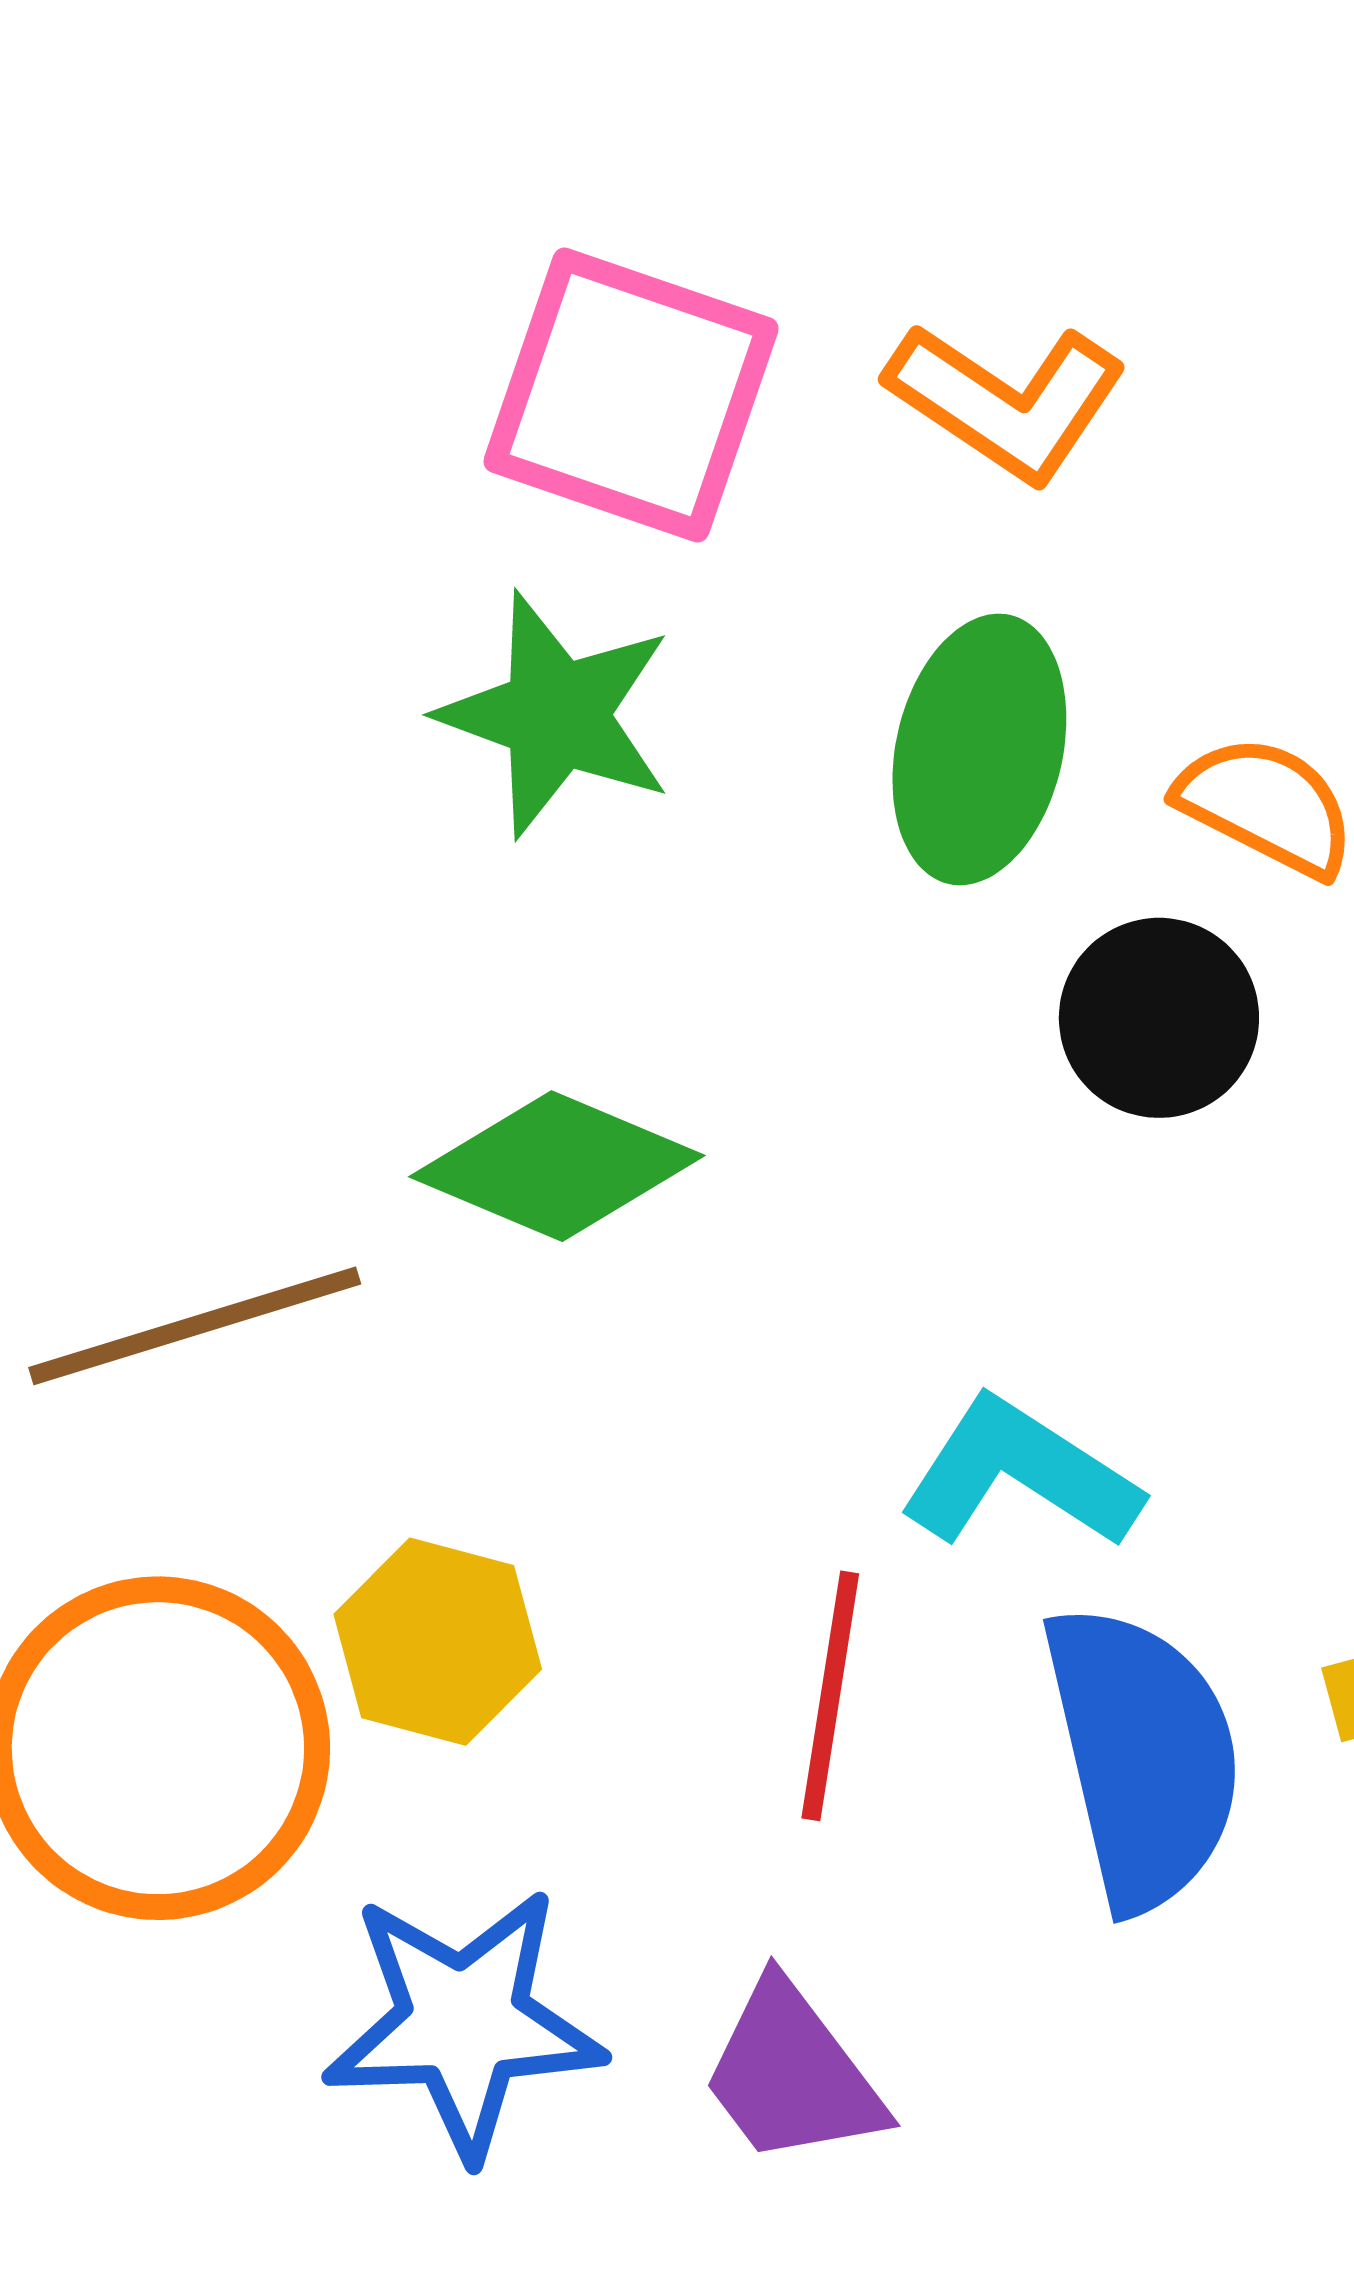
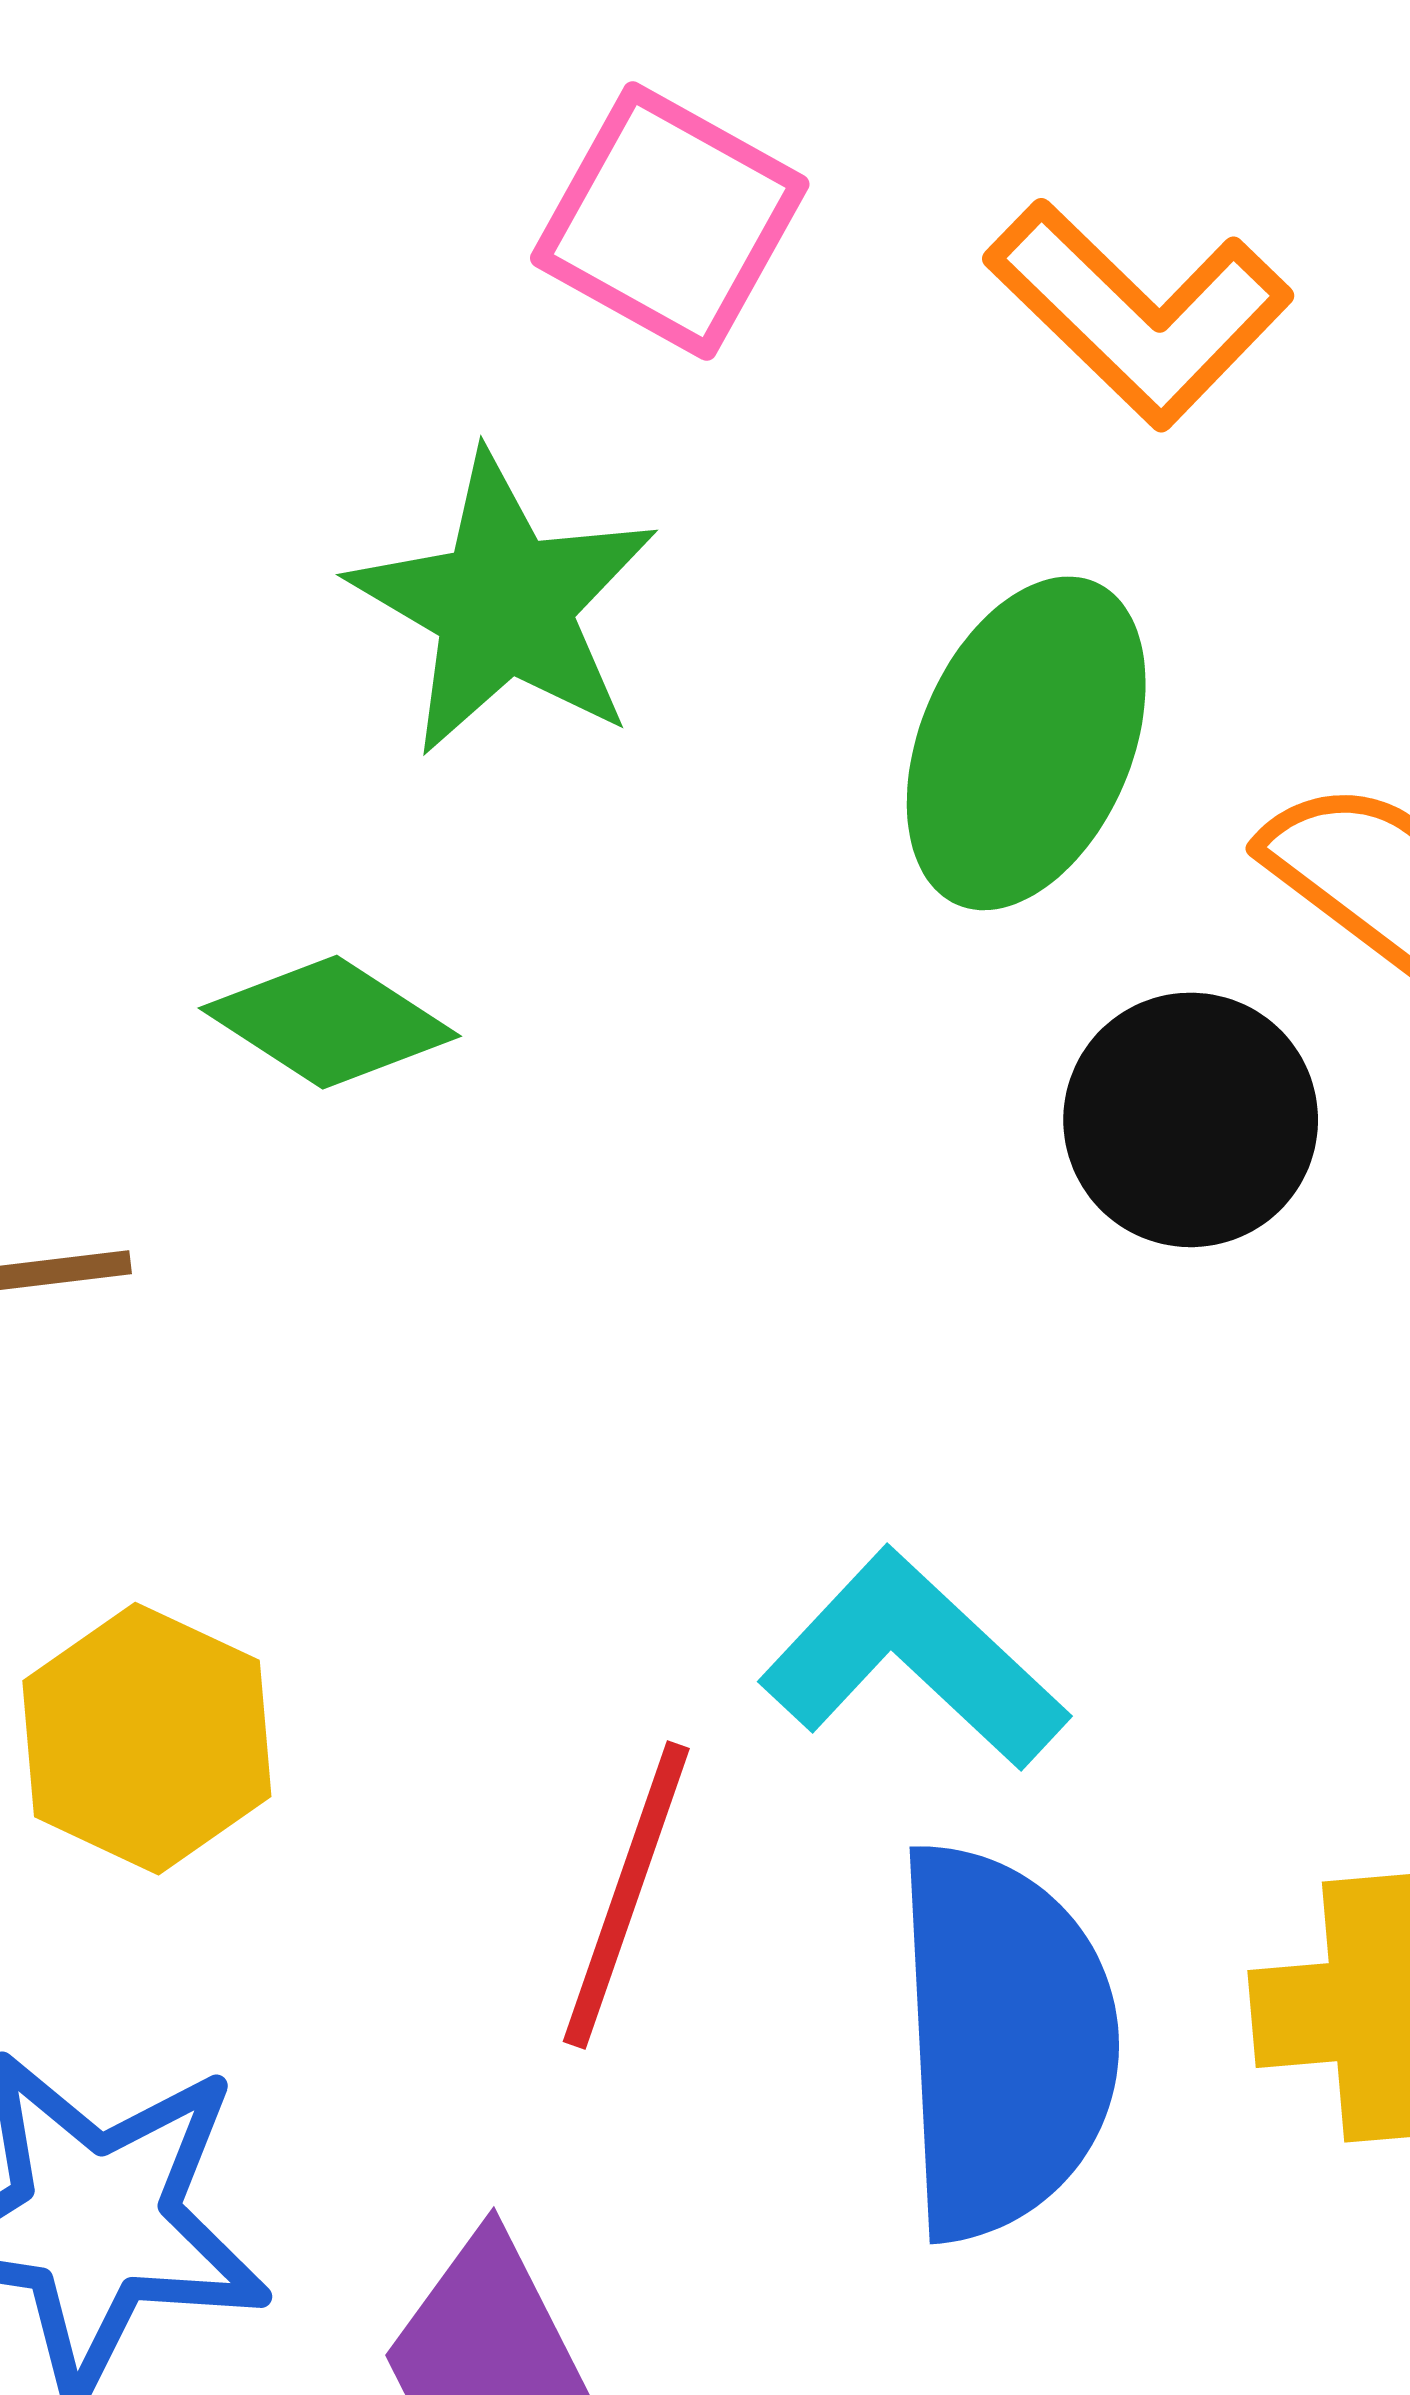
pink square: (631, 395) -> (670, 221), size x0.7
green diamond: (557, 1166) -> (330, 1022), moved, size x0.7

